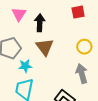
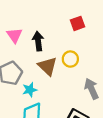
yellow circle: (84, 47) -> (70, 59), moved

